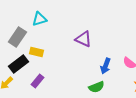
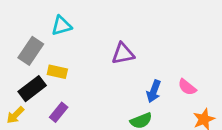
purple triangle: (83, 39) -> (123, 54), turned -36

